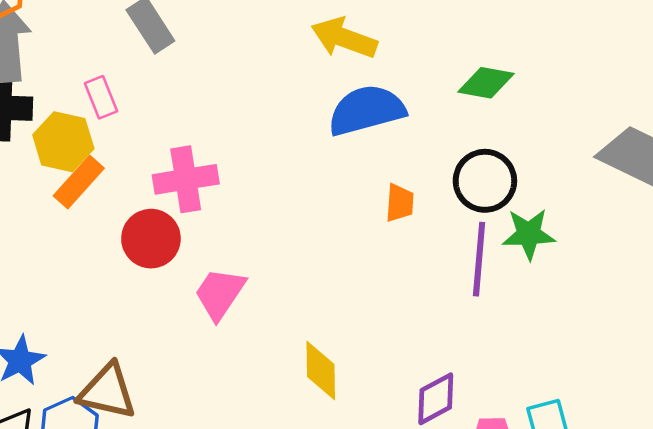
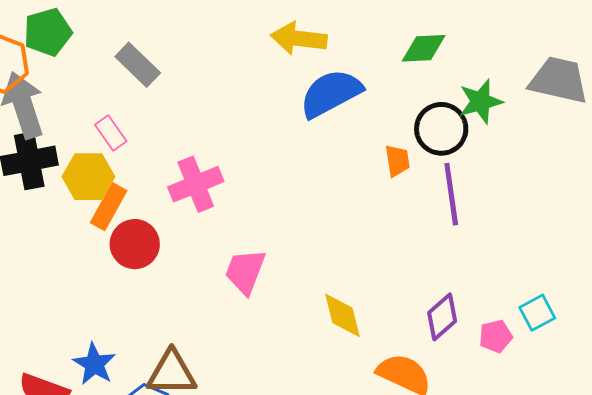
orange trapezoid: (400, 203) -> (397, 161), moved
green star: (529, 234) -> (481, 102), moved
red circle: (151, 239) -> (135, 244), moved

